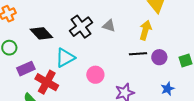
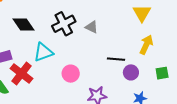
yellow arrow: (145, 30) -> (146, 45), moved
purple circle: (159, 57) -> (131, 72), moved

